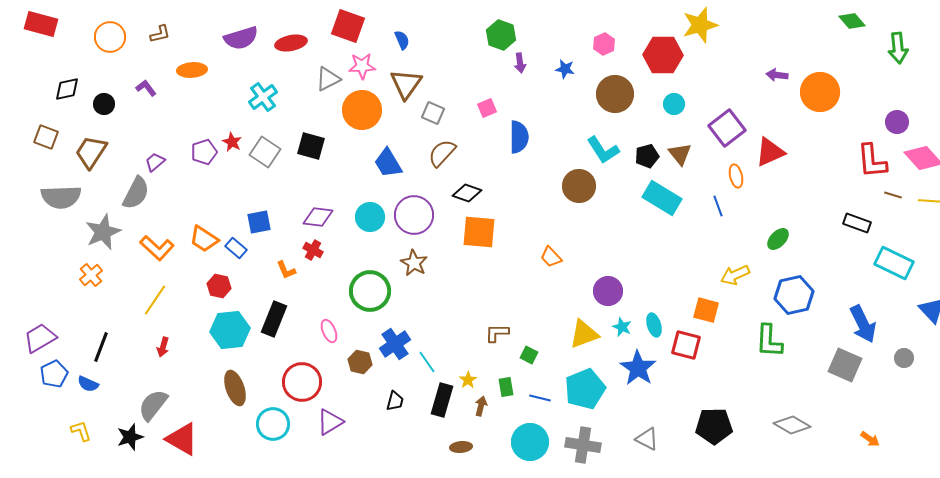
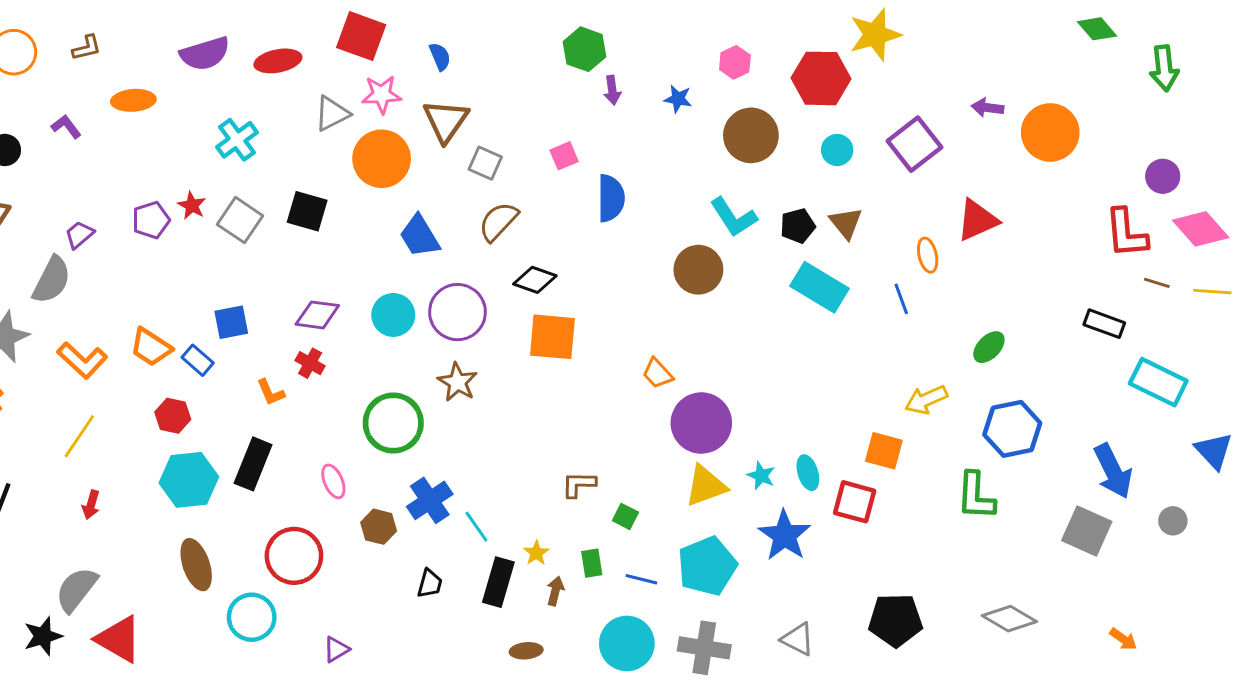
purple square: (727, 128) -> (914, 144), moved
purple circle: (608, 291) -> (701, 423), moved, size x1.4
purple triangle: (330, 422) -> (336, 649), moved, size x0.7

